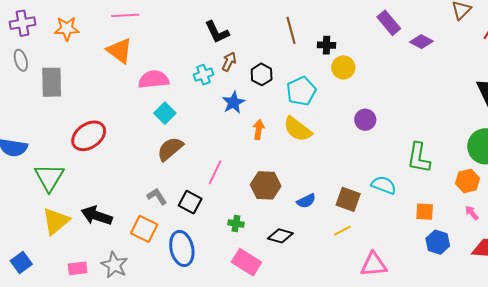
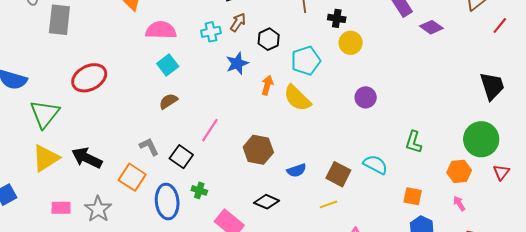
orange arrow: (259, 130) -> (267, 85), moved
brown semicircle: (170, 149) -> (168, 101), size x0.7
green L-shape: (419, 158) -> (414, 142), size x0.7
green cross: (236, 224) -> (199, 190), moved

